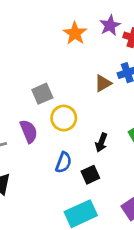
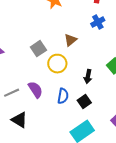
brown triangle: (103, 83) -> (70, 40), moved
purple semicircle: (29, 131) -> (35, 90), moved

